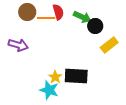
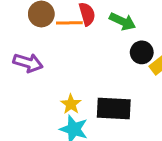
black circle: (95, 26) -> (142, 52), moved
yellow star: (55, 77) -> (71, 104), moved

